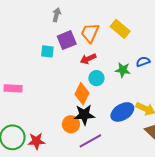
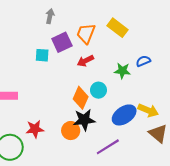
cyan circle: (96, 78) -> (98, 90), moved
red star: (36, 141) -> (35, 129), moved
purple line: (90, 141) -> (108, 147), moved

